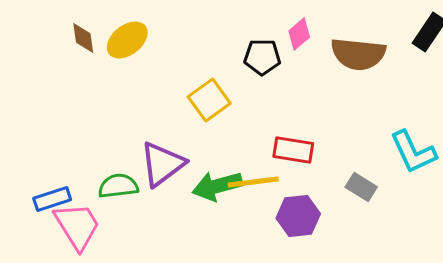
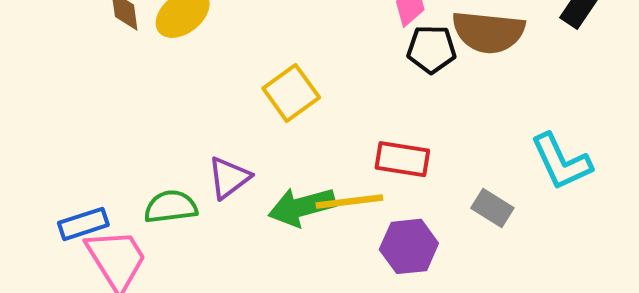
black pentagon: (262, 57) -> (431, 49), moved
purple triangle: (162, 164) -> (229, 178), size x0.7

